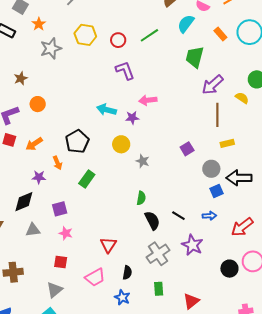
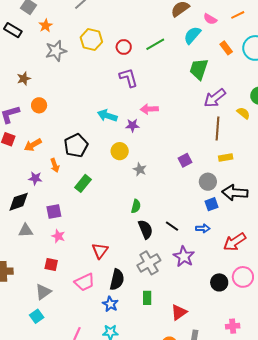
black semicircle: (127, 273) -> (117, 280), size x1.5

